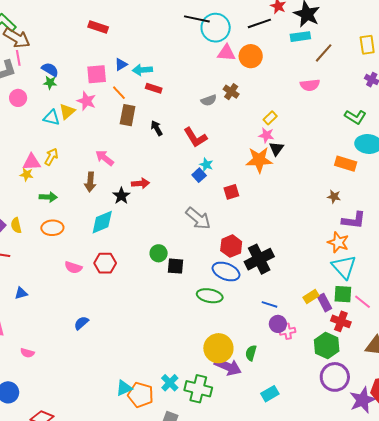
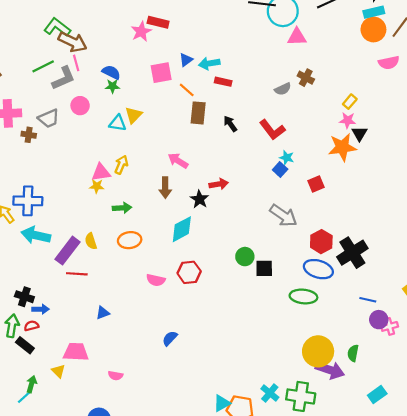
orange circle: (251, 56) -> (373, 29), moved
pink star: (86, 101) -> (141, 32), moved, turned 30

